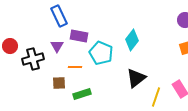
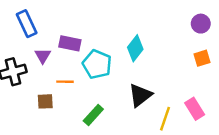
blue rectangle: (59, 16) -> (27, 24), moved
green rectangle: (82, 94) -> (93, 115), moved, turned -30

